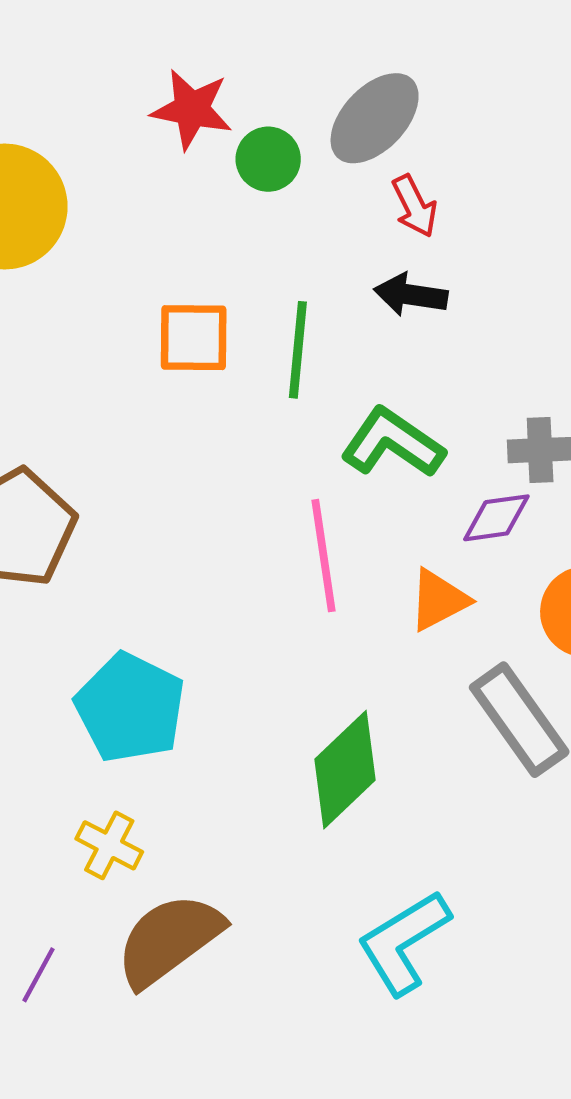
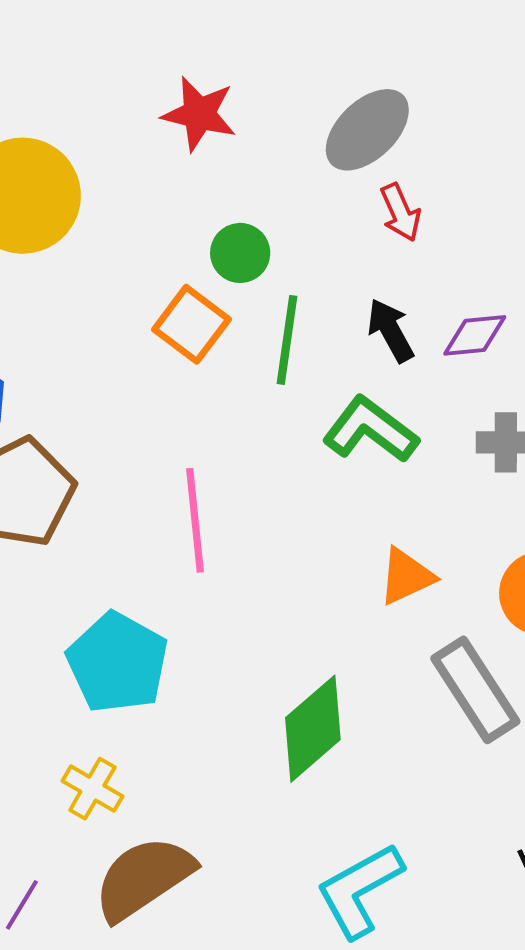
green circle: (268, 159) -> (240, 253), moved
black arrow: (411, 295) -> (391, 330), moved, turned 50
orange square: (194, 338) -> (191, 324), turned 34
purple diamond: (496, 518) -> (475, 335), moved
pink line: (324, 556) -> (195, 520), moved

